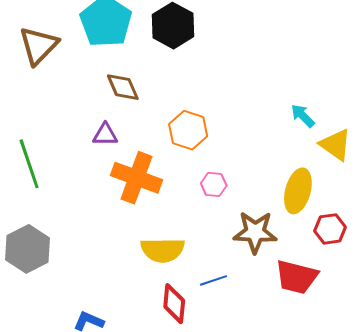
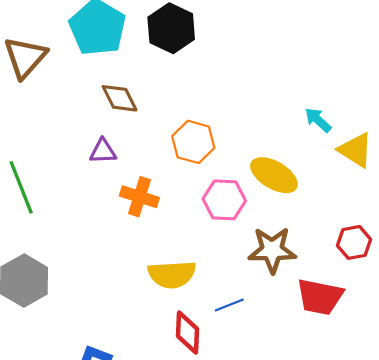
orange cross: (136, 178) -> (139, 197), size x0.7
pink hexagon: (214, 184) -> (224, 200), size x1.5
yellow ellipse: (298, 191) -> (274, 175), moved, turned -72

